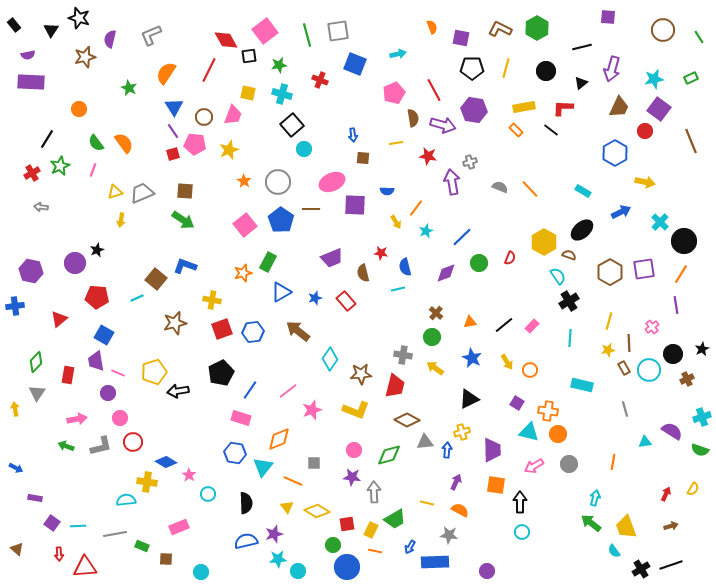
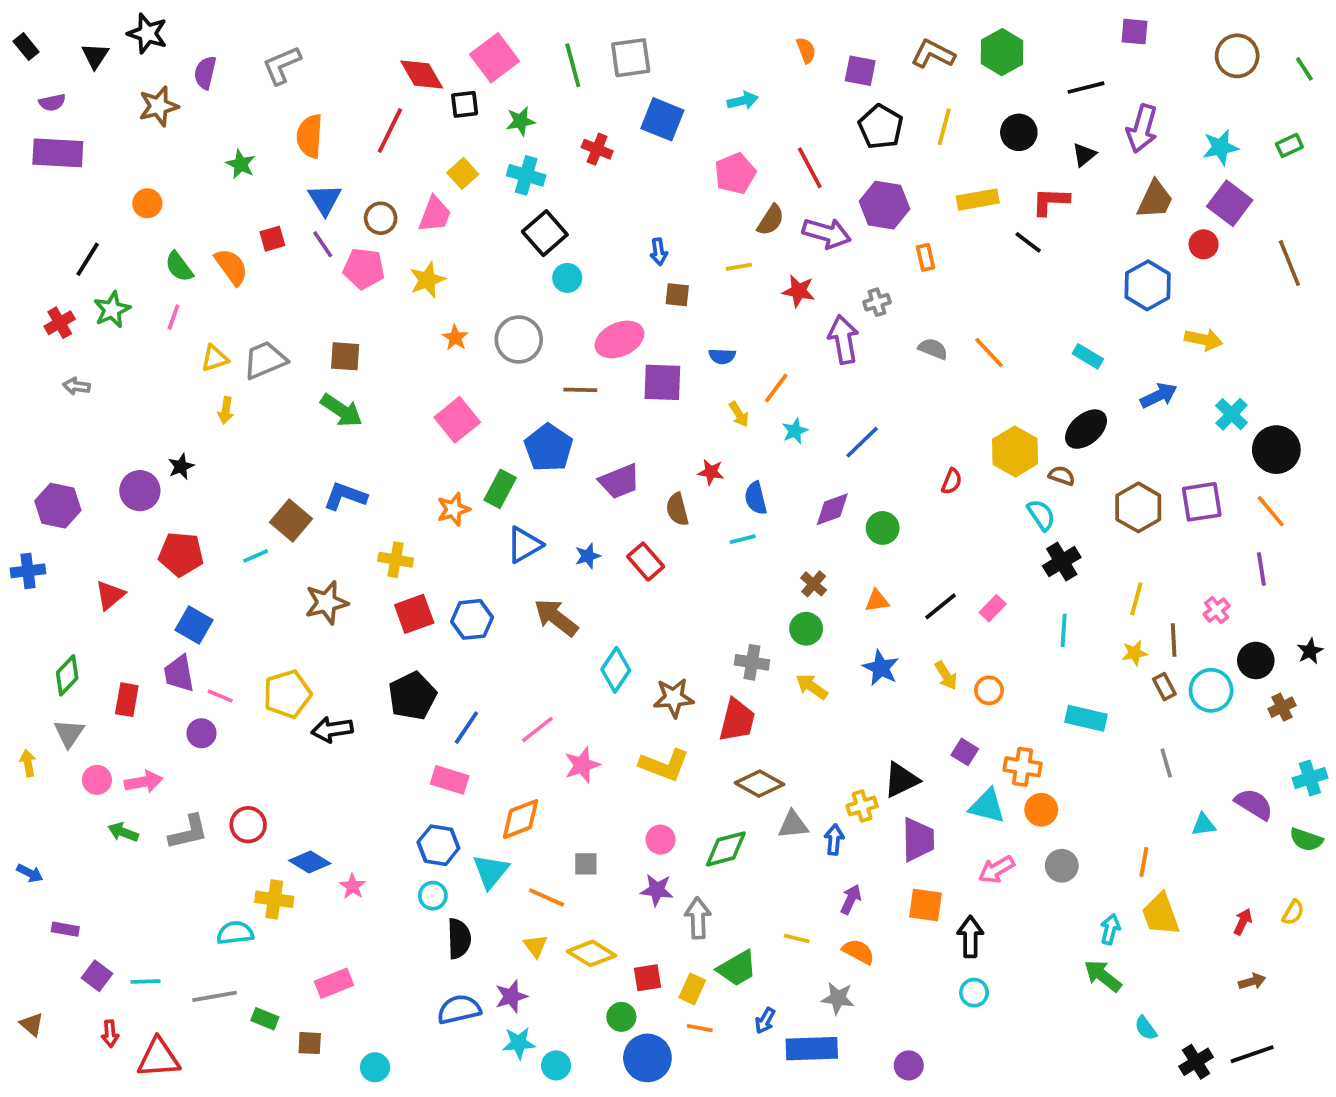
black pentagon: (472, 68) -> (881, 127), turned 30
orange semicircle: (166, 73) -> (310, 136), turned -30
yellow square: (248, 93) -> (463, 173), turned 35
brown semicircle: (413, 118) -> (771, 220), turned 42
orange rectangle: (516, 130) -> (926, 257), moved, turned 32
red square: (173, 154) -> (272, 239), moved
blue pentagon: (281, 220) -> (549, 448), moved
green circle: (479, 263) -> (883, 528), moved
orange line: (681, 274) -> (1271, 511), turned -72
black triangle: (469, 399) -> (901, 780), moved
pink circle: (120, 418) -> (97, 780), moved
cyan circle: (208, 494) -> (433, 896), moved
yellow trapezoid: (626, 527) -> (1161, 914), moved

